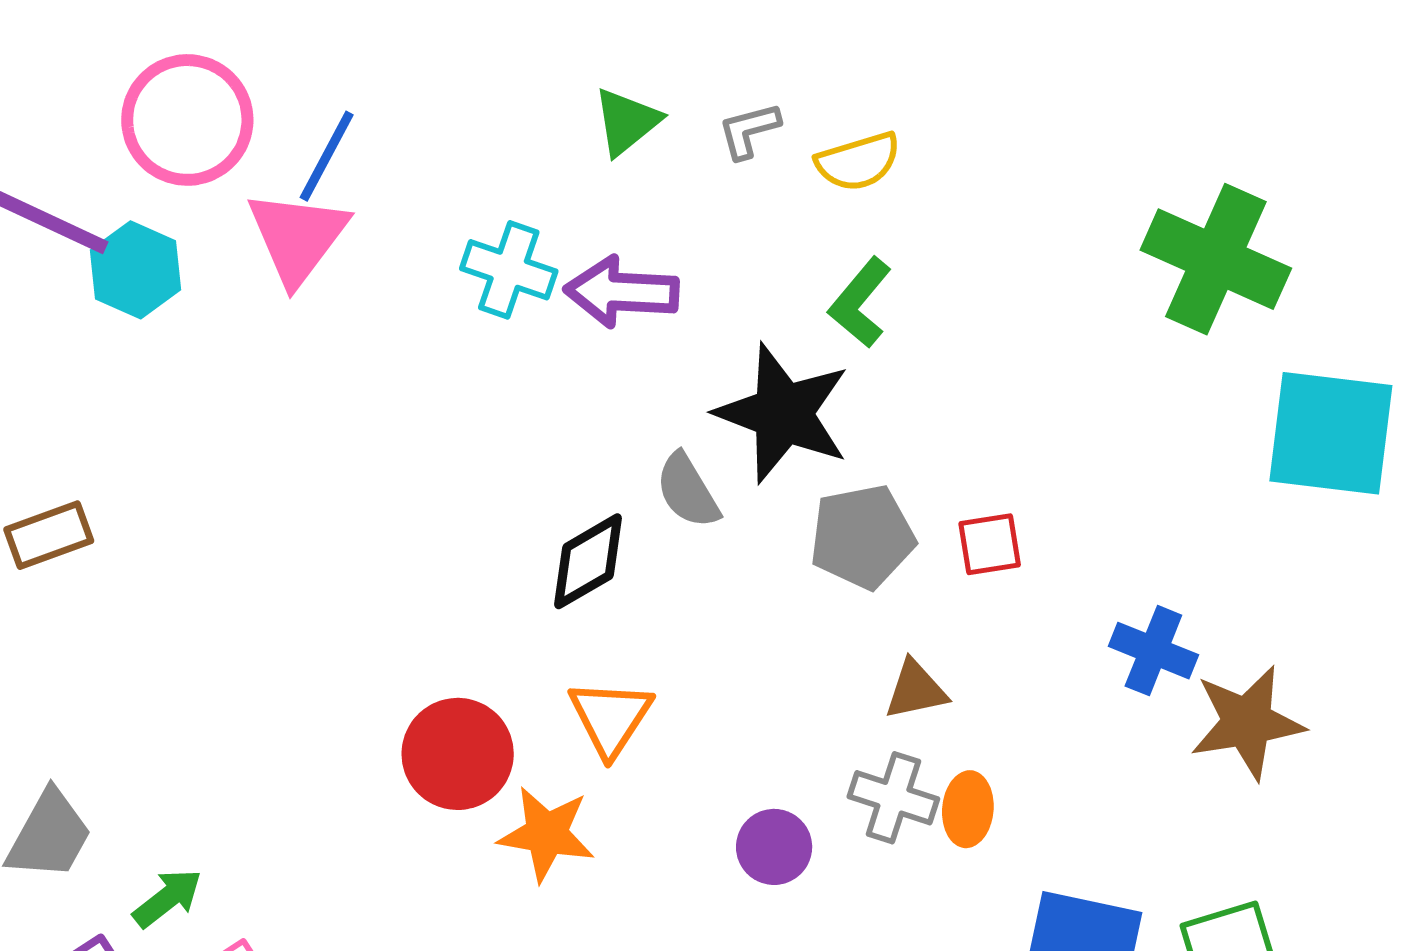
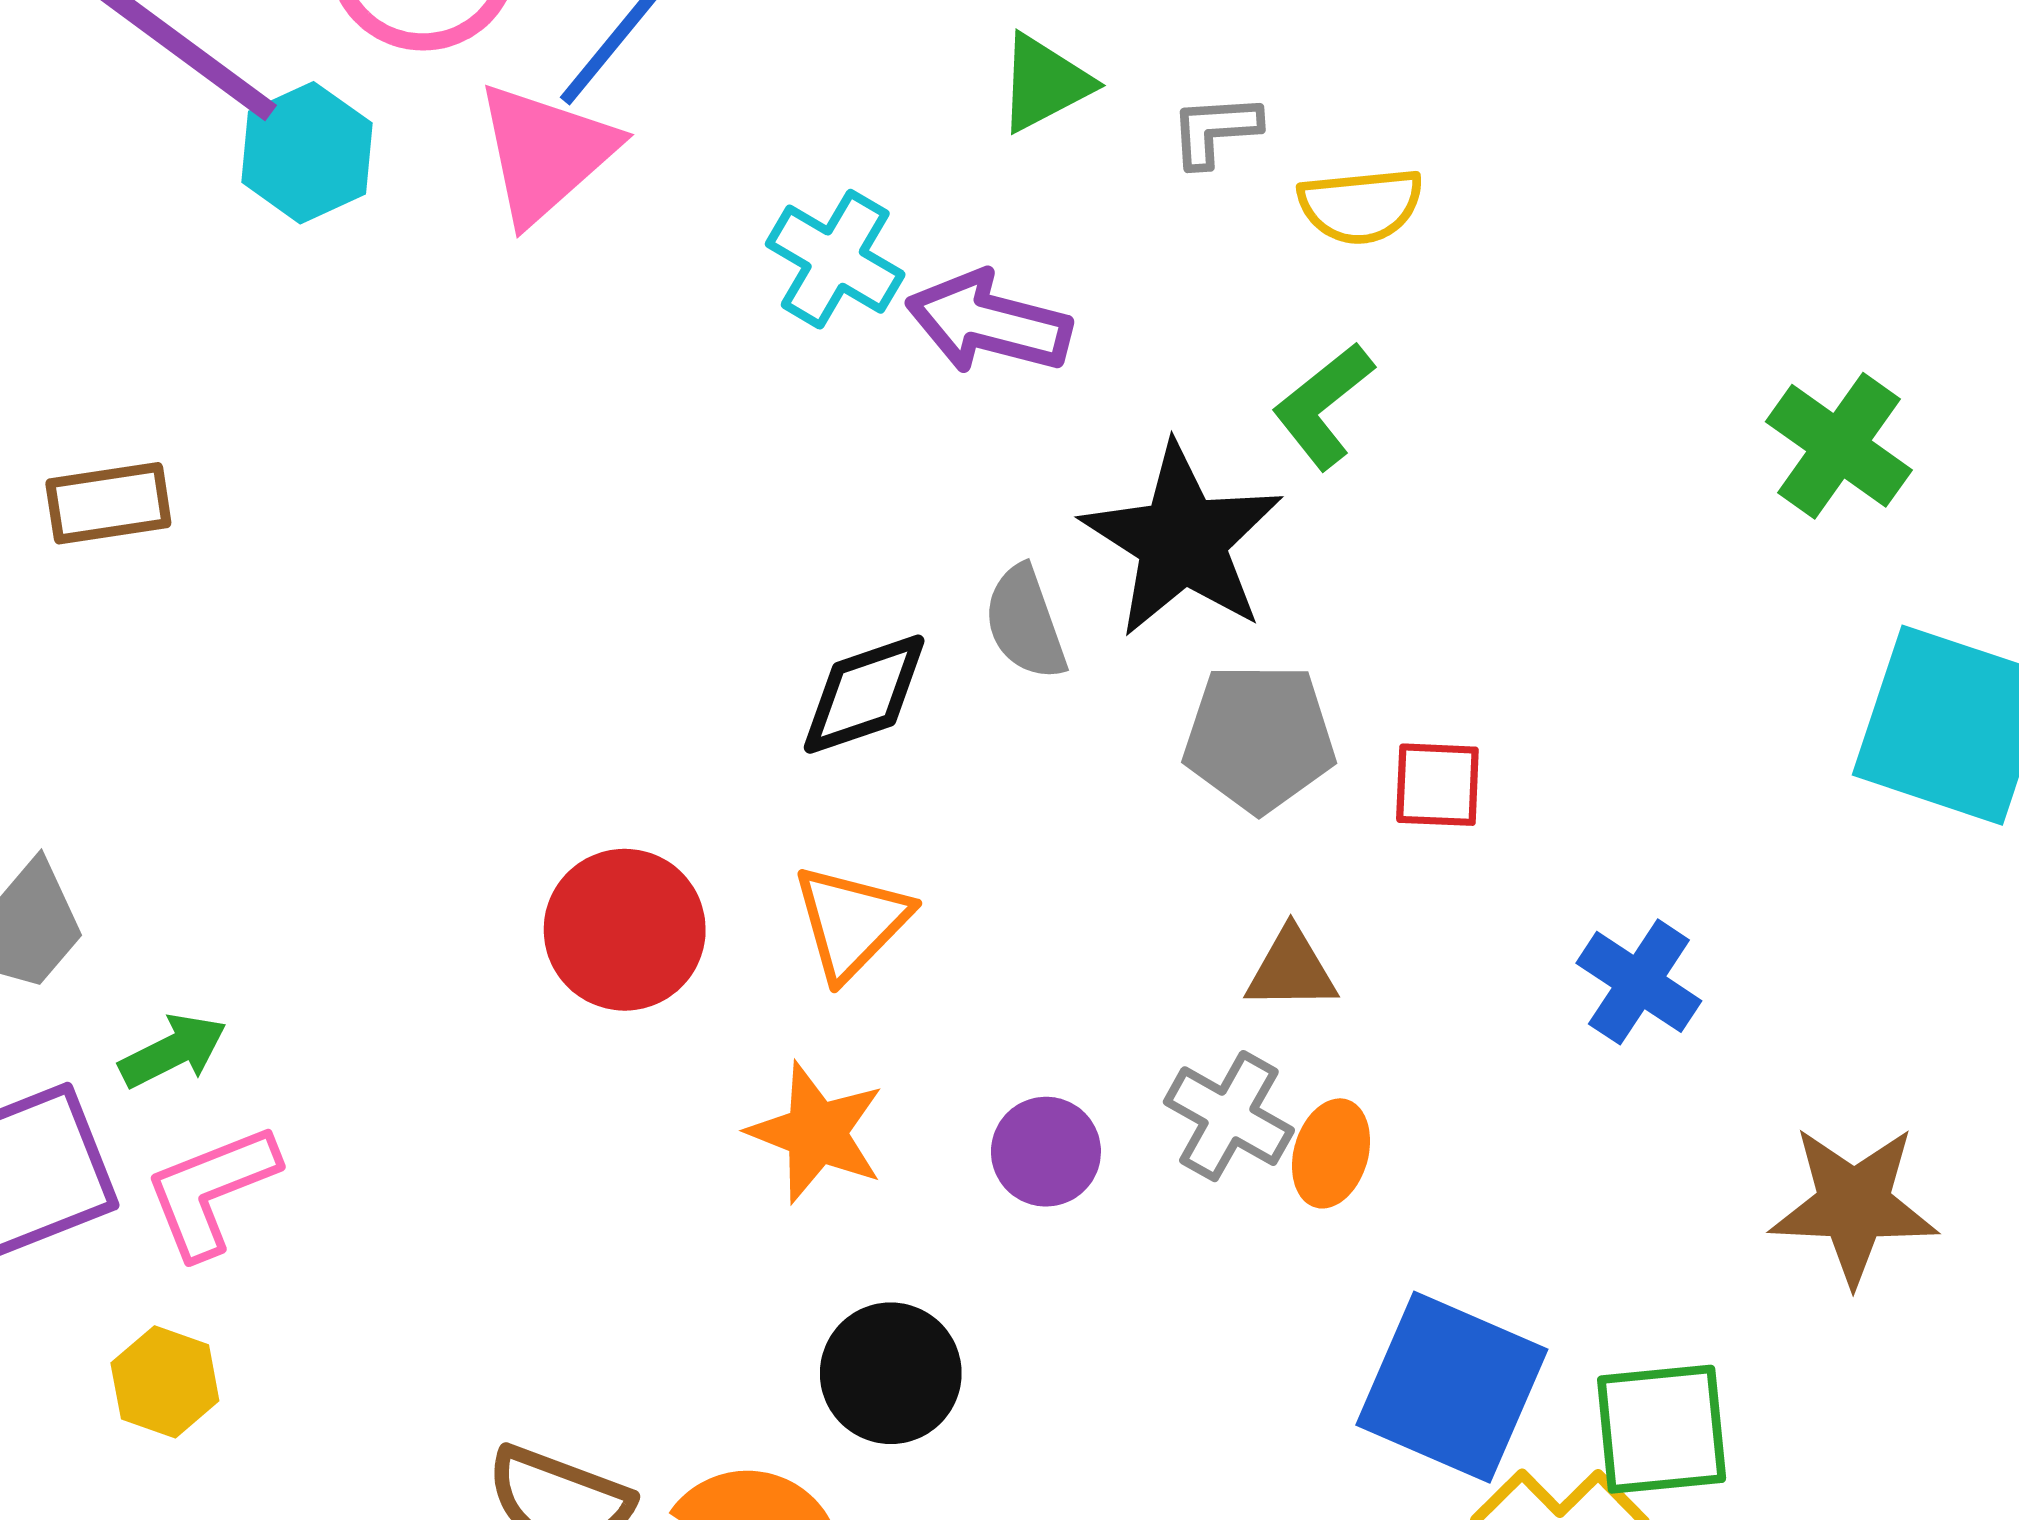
green cross: (1216, 259) -> (1839, 446), size x0.7
brown star: (1247, 722) -> (1854, 1205), moved
orange star: (546, 834) -> (816, 1133), moved

